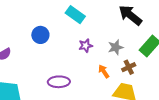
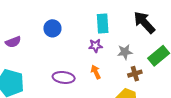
cyan rectangle: (75, 15) -> (103, 24), moved, turned 42
orange arrow: (104, 71) -> (96, 72), moved

